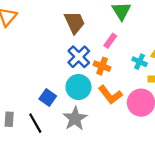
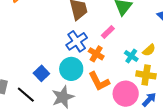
black line: (35, 123) -> (26, 95), turned -30

